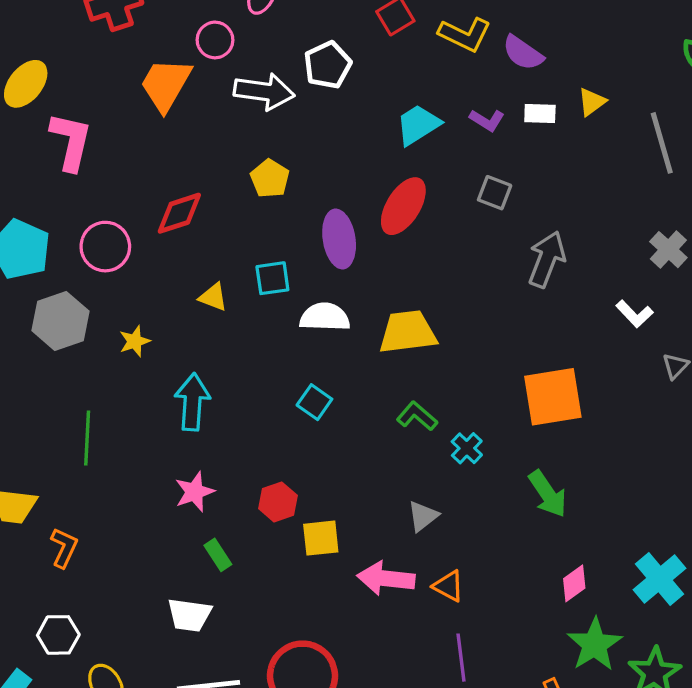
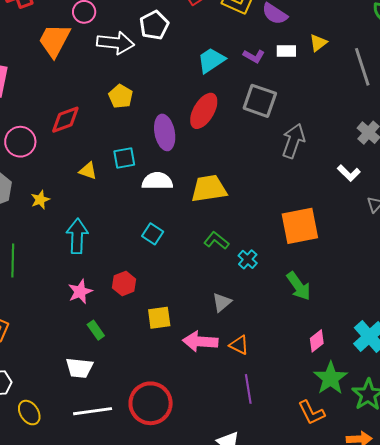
gray square: (495, 193) -> (260, 101), size x1.6
red hexagon: (278, 502) -> (124, 283), moved

